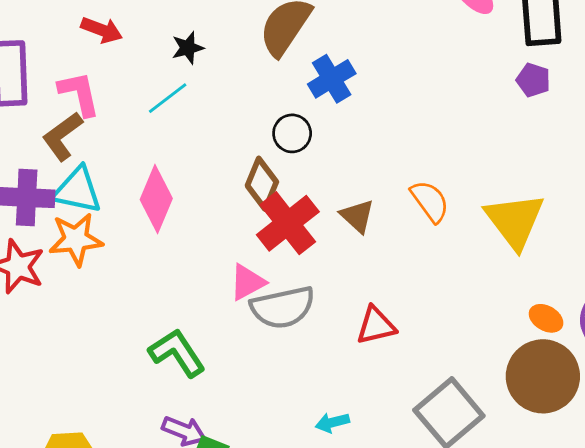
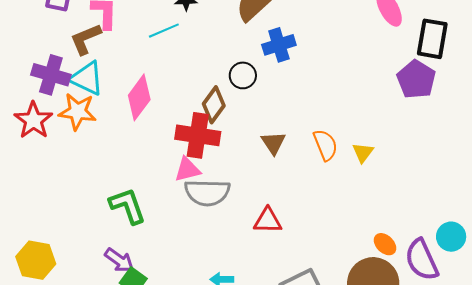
purple pentagon: (533, 80) -> (416, 79), size x1.6
yellow triangle: (515, 221) -> (363, 153), moved, size x0.5
red cross: (288, 223) -> (198, 135), moved, turned 33

